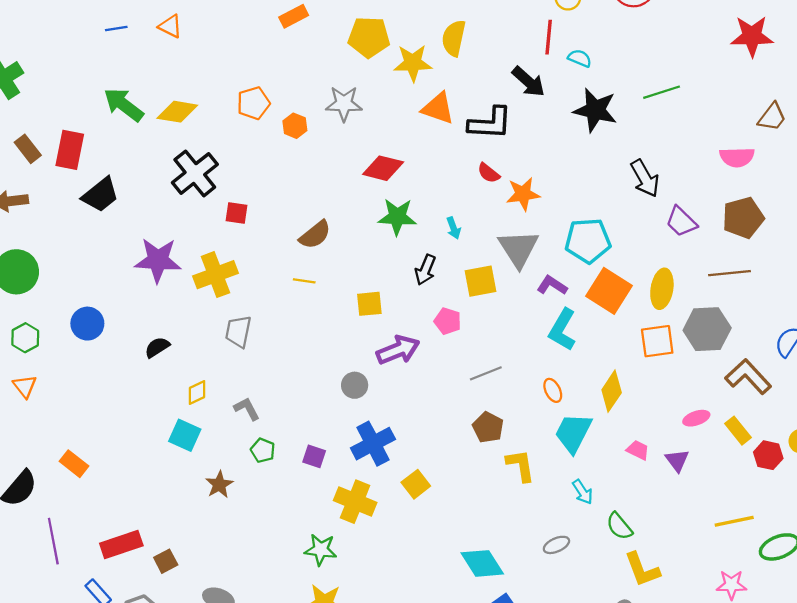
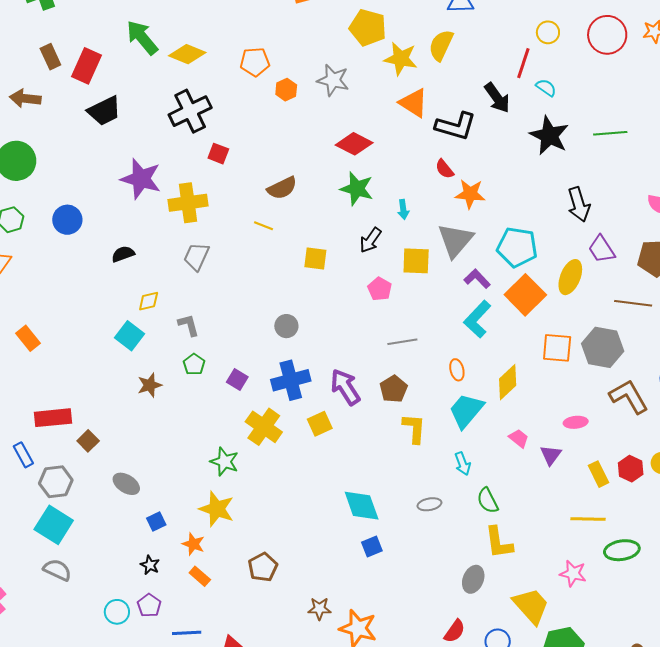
yellow ellipse: (662, 289) -> (570, 277), moved
purple arrow: (398, 350) -> (345, 387), moved, turned -114
yellow rectangle: (738, 431) -> (598, 474), moved
brown square: (166, 561) -> (88, 441), turned -30

